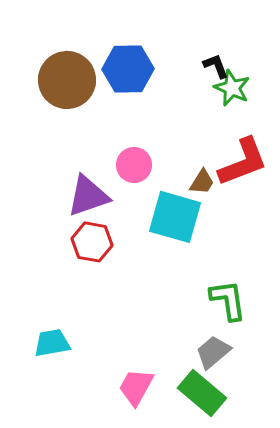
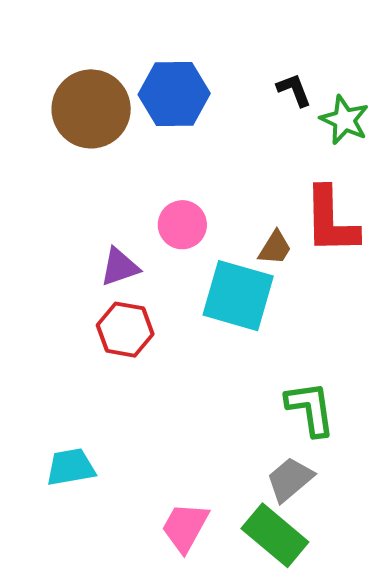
green star: (232, 88) -> (344, 120), moved
red L-shape: (243, 162) -> (331, 221), turned 110
purple triangle: (88, 196) -> (120, 267), size x0.7

